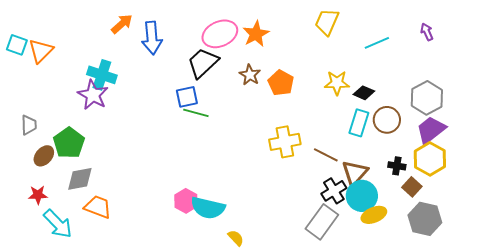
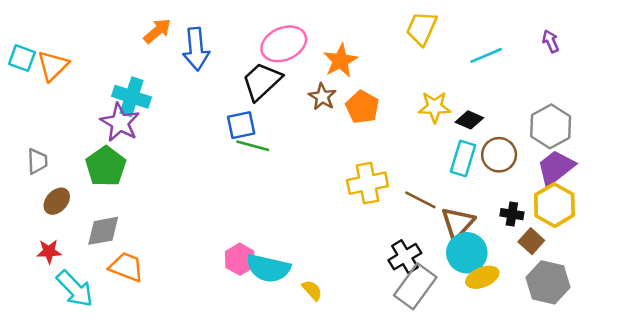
orange star: (256, 34) -> (340, 61), moved
green pentagon: (69, 143) -> (106, 166), moved
black cross: (334, 191) -> (405, 257), moved
yellow semicircle: (236, 238) -> (312, 290), moved

